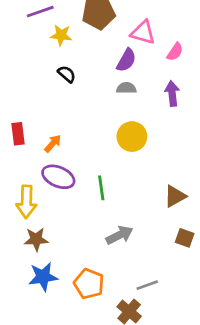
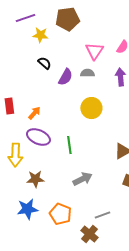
pink triangle: (143, 32) -> (94, 51), moved, turned 48
purple semicircle: (126, 60) -> (65, 77), moved
brown star: (36, 239) -> (35, 179), moved

